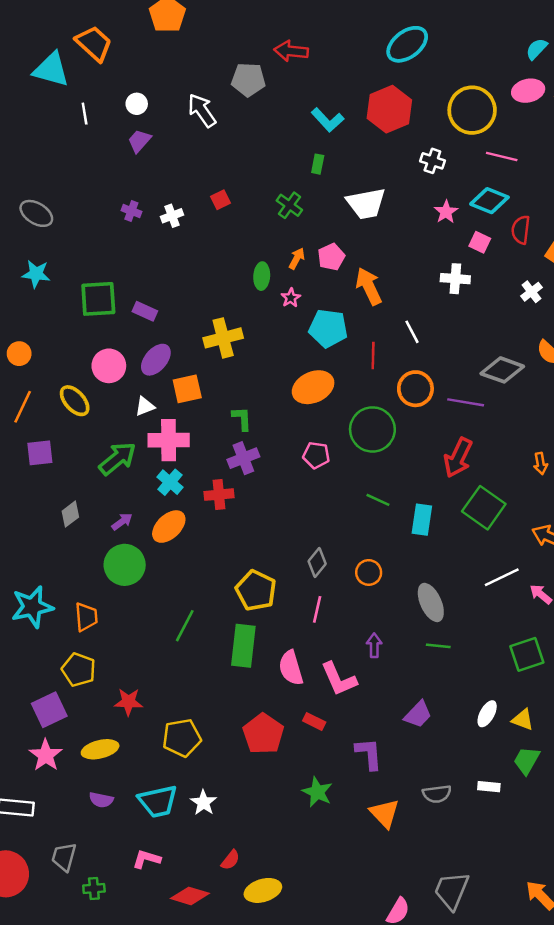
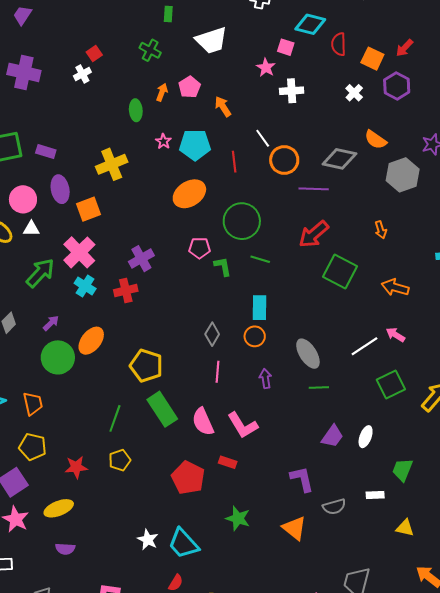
purple cross: (131, 211) -> (24, 72), size x2.0
pink star: (446, 212) -> (266, 67), moved
white cross: (172, 216) -> (82, 74), moved
pink square: (480, 242) -> (286, 47), moved
orange arrow: (369, 286) -> (223, 107), size x0.7
pink star: (291, 298) -> (163, 141), moved
purple ellipse: (156, 360) -> (60, 189), turned -44
orange circle: (415, 389) -> (284, 160), moved
white triangle: (145, 406) -> (31, 229), moved, turned 30
green L-shape: (242, 419) -> (223, 267), moved
pink cross: (169, 440) -> (79, 252), turned -36
red arrow: (458, 458) -> (314, 234), turned 32
green line: (378, 500) -> (260, 259), moved
cyan rectangle: (422, 520) -> (260, 308), moved
orange ellipse: (169, 527) -> (91, 341), moved
white line: (502, 577) -> (364, 346), moved
yellow pentagon: (256, 591) -> (146, 366), moved
green line: (185, 626) -> (115, 418), moved
purple arrow: (374, 645) -> (265, 378), moved
green rectangle: (243, 646) -> (162, 409), turned -32
purple trapezoid: (418, 714) -> (332, 436), moved
yellow triangle: (523, 720) -> (405, 528), moved
yellow pentagon: (182, 738) -> (120, 460), moved, size x0.7
purple L-shape: (369, 754) -> (302, 479), moved
cyan trapezoid: (158, 801) -> (183, 544), moved, turned 68

